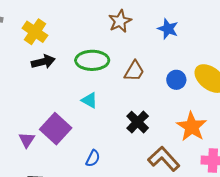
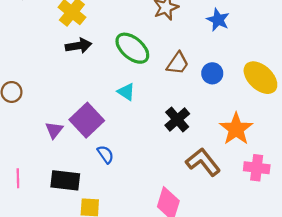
green ellipse: (92, 60) -> (132, 48), turned 36
blue circle: (176, 80) -> (212, 73), moved
blue semicircle: (93, 158) -> (105, 154), moved, turned -66

